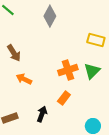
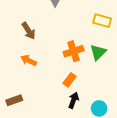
brown arrow: (14, 53) -> (29, 31), moved
black arrow: (42, 114) -> (74, 100), moved

